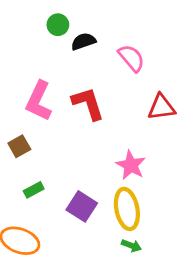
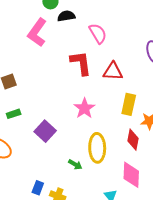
pink L-shape: (39, 101) -> (37, 33), moved
red L-shape: (88, 103) -> (81, 63), moved
yellow ellipse: (127, 209) -> (97, 148), moved

